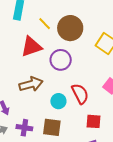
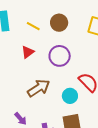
brown circle: (70, 28) -> (59, 23), size x0.7
red triangle: (31, 47) -> (28, 52), size x0.6

